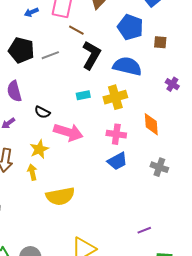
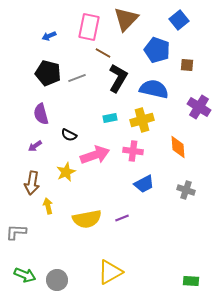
blue arrow: (31, 12) -> (49, 36), moved
purple cross: (172, 84) -> (199, 107), size x1.6
pink arrow: (68, 132) -> (95, 155), turned -36
pink cross: (116, 134) -> (133, 151), moved
yellow arrow: (32, 172) -> (48, 206), moved
purple line: (144, 230) -> (122, 218), moved

